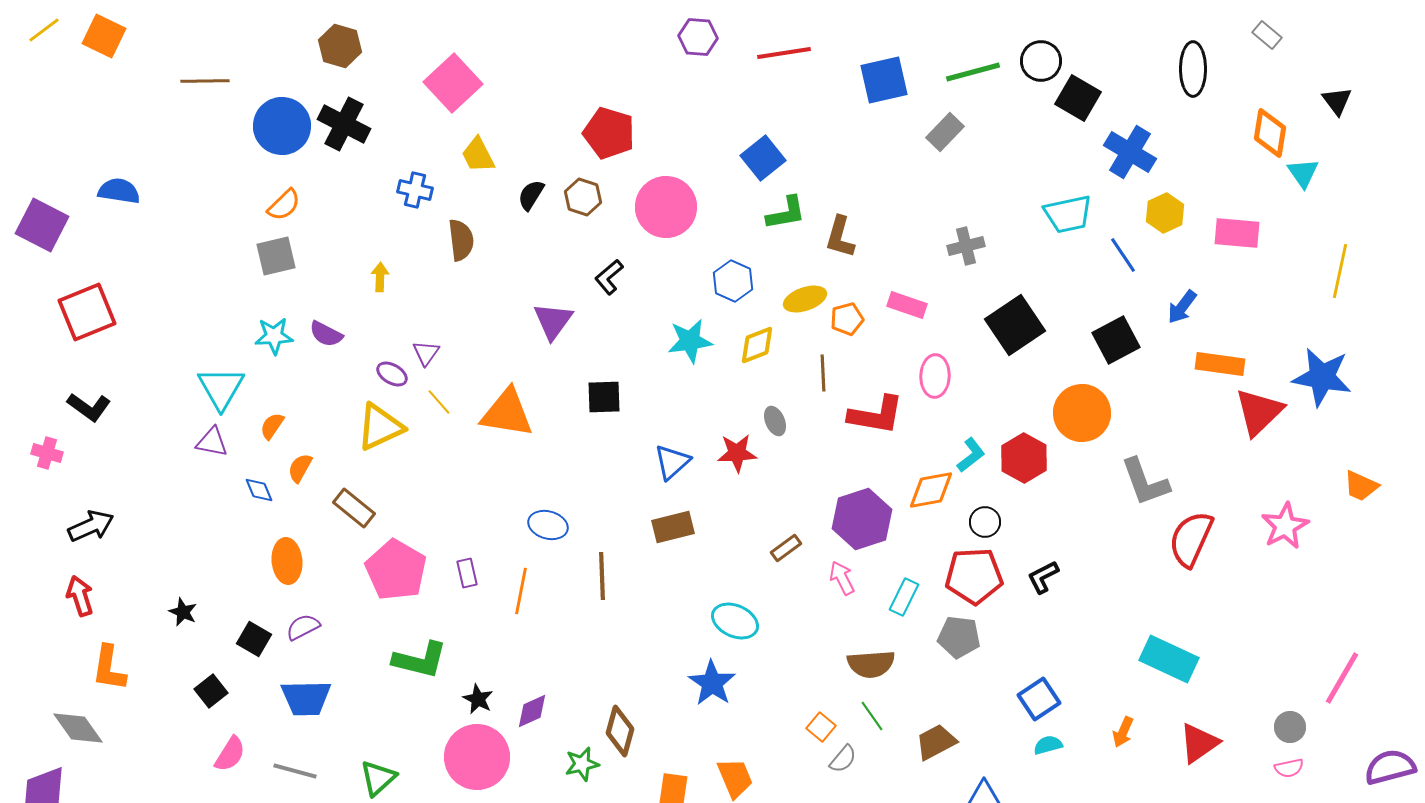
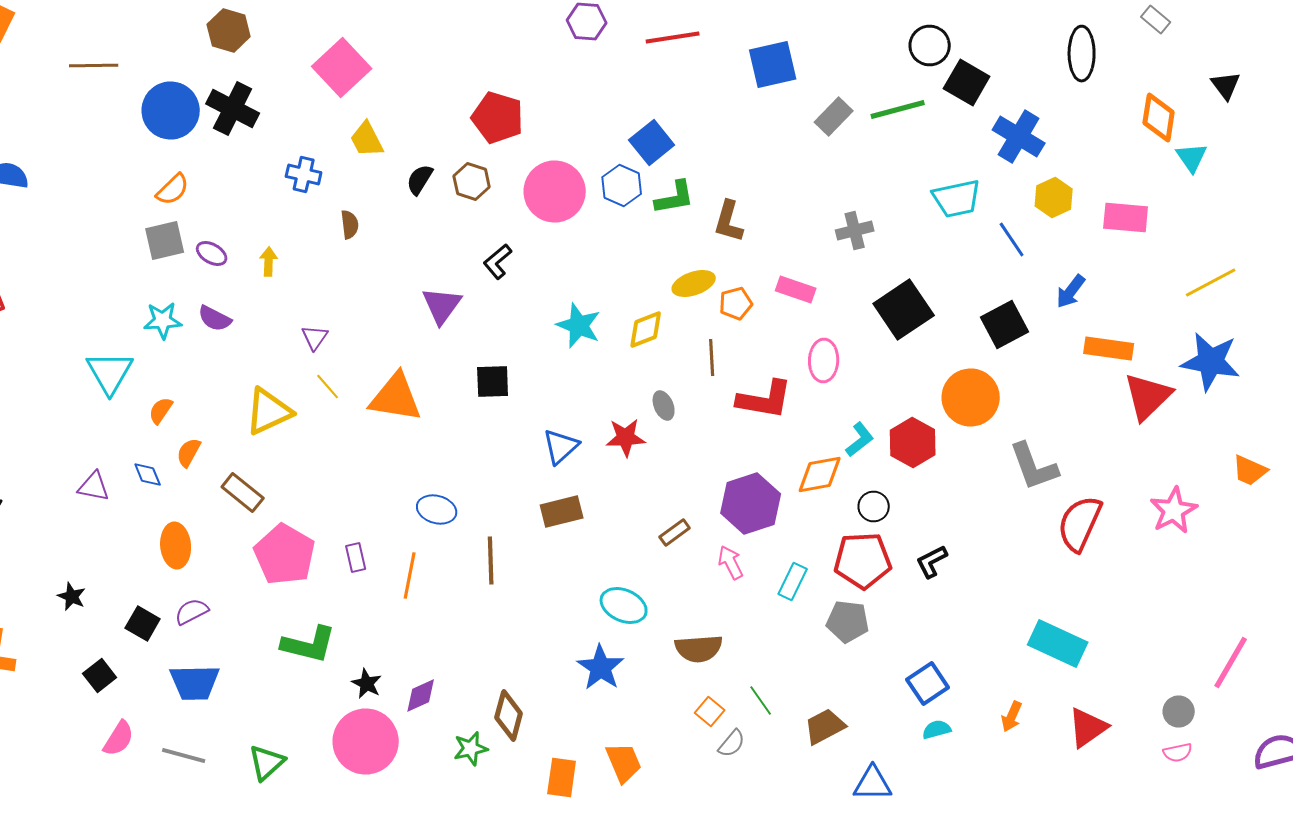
green line: (973, 72) -> (898, 110), moved
brown semicircle: (461, 240) -> (350, 224), size x0.7
yellow line: (1340, 271) -> (1211, 282), moved, turned 50
blue hexagon: (733, 281) -> (622, 186), moved
cyan star: (690, 341) -> (579, 326), turned 30
purple ellipse: (392, 374) -> (212, 254), moved
purple triangle: (212, 442) -> (94, 486), moved
brown semicircle: (871, 664) -> (699, 648), moved

